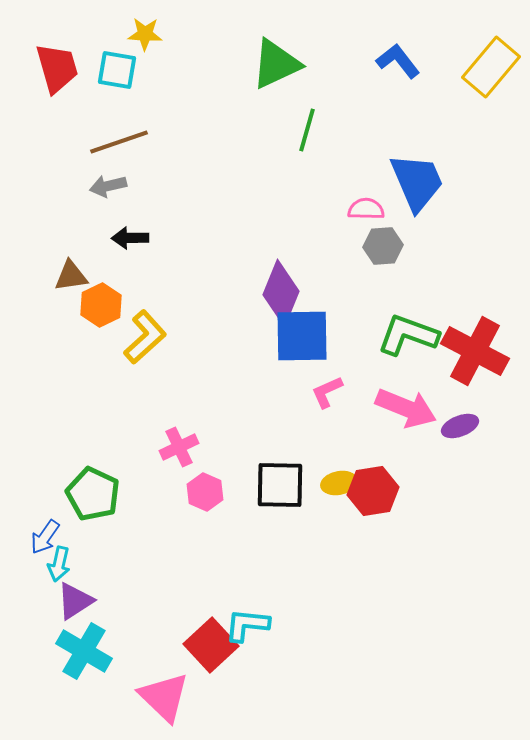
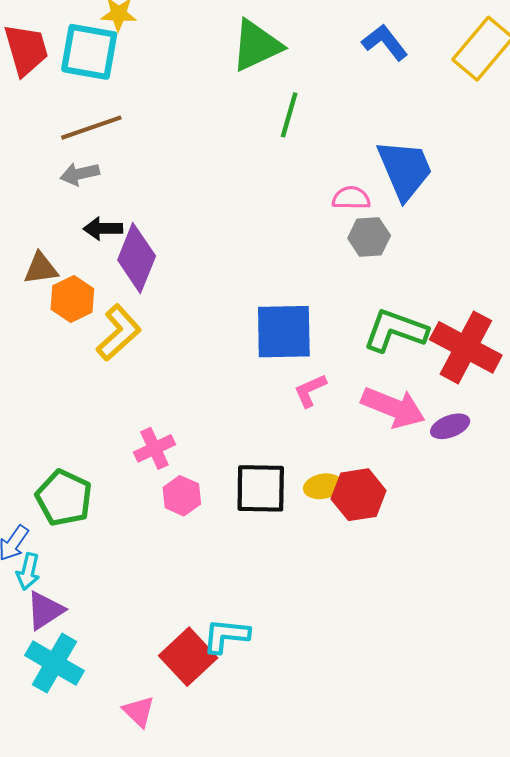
cyan square: (117, 70) -> (89, 52), size x1.4
purple diamond: (281, 293) -> (137, 258), moved
pink triangle: (164, 697) -> (139, 711), size x0.6

